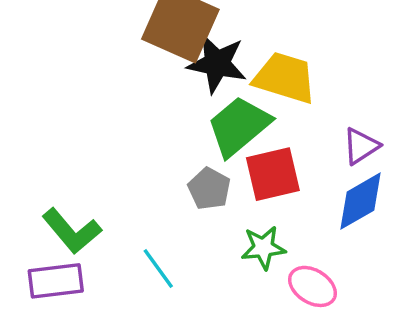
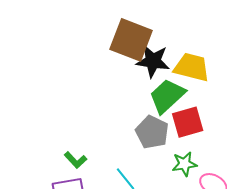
gray pentagon: (209, 189) -> (152, 132), size x1.4
green L-shape: (72, 231) -> (75, 160), size x0.7

